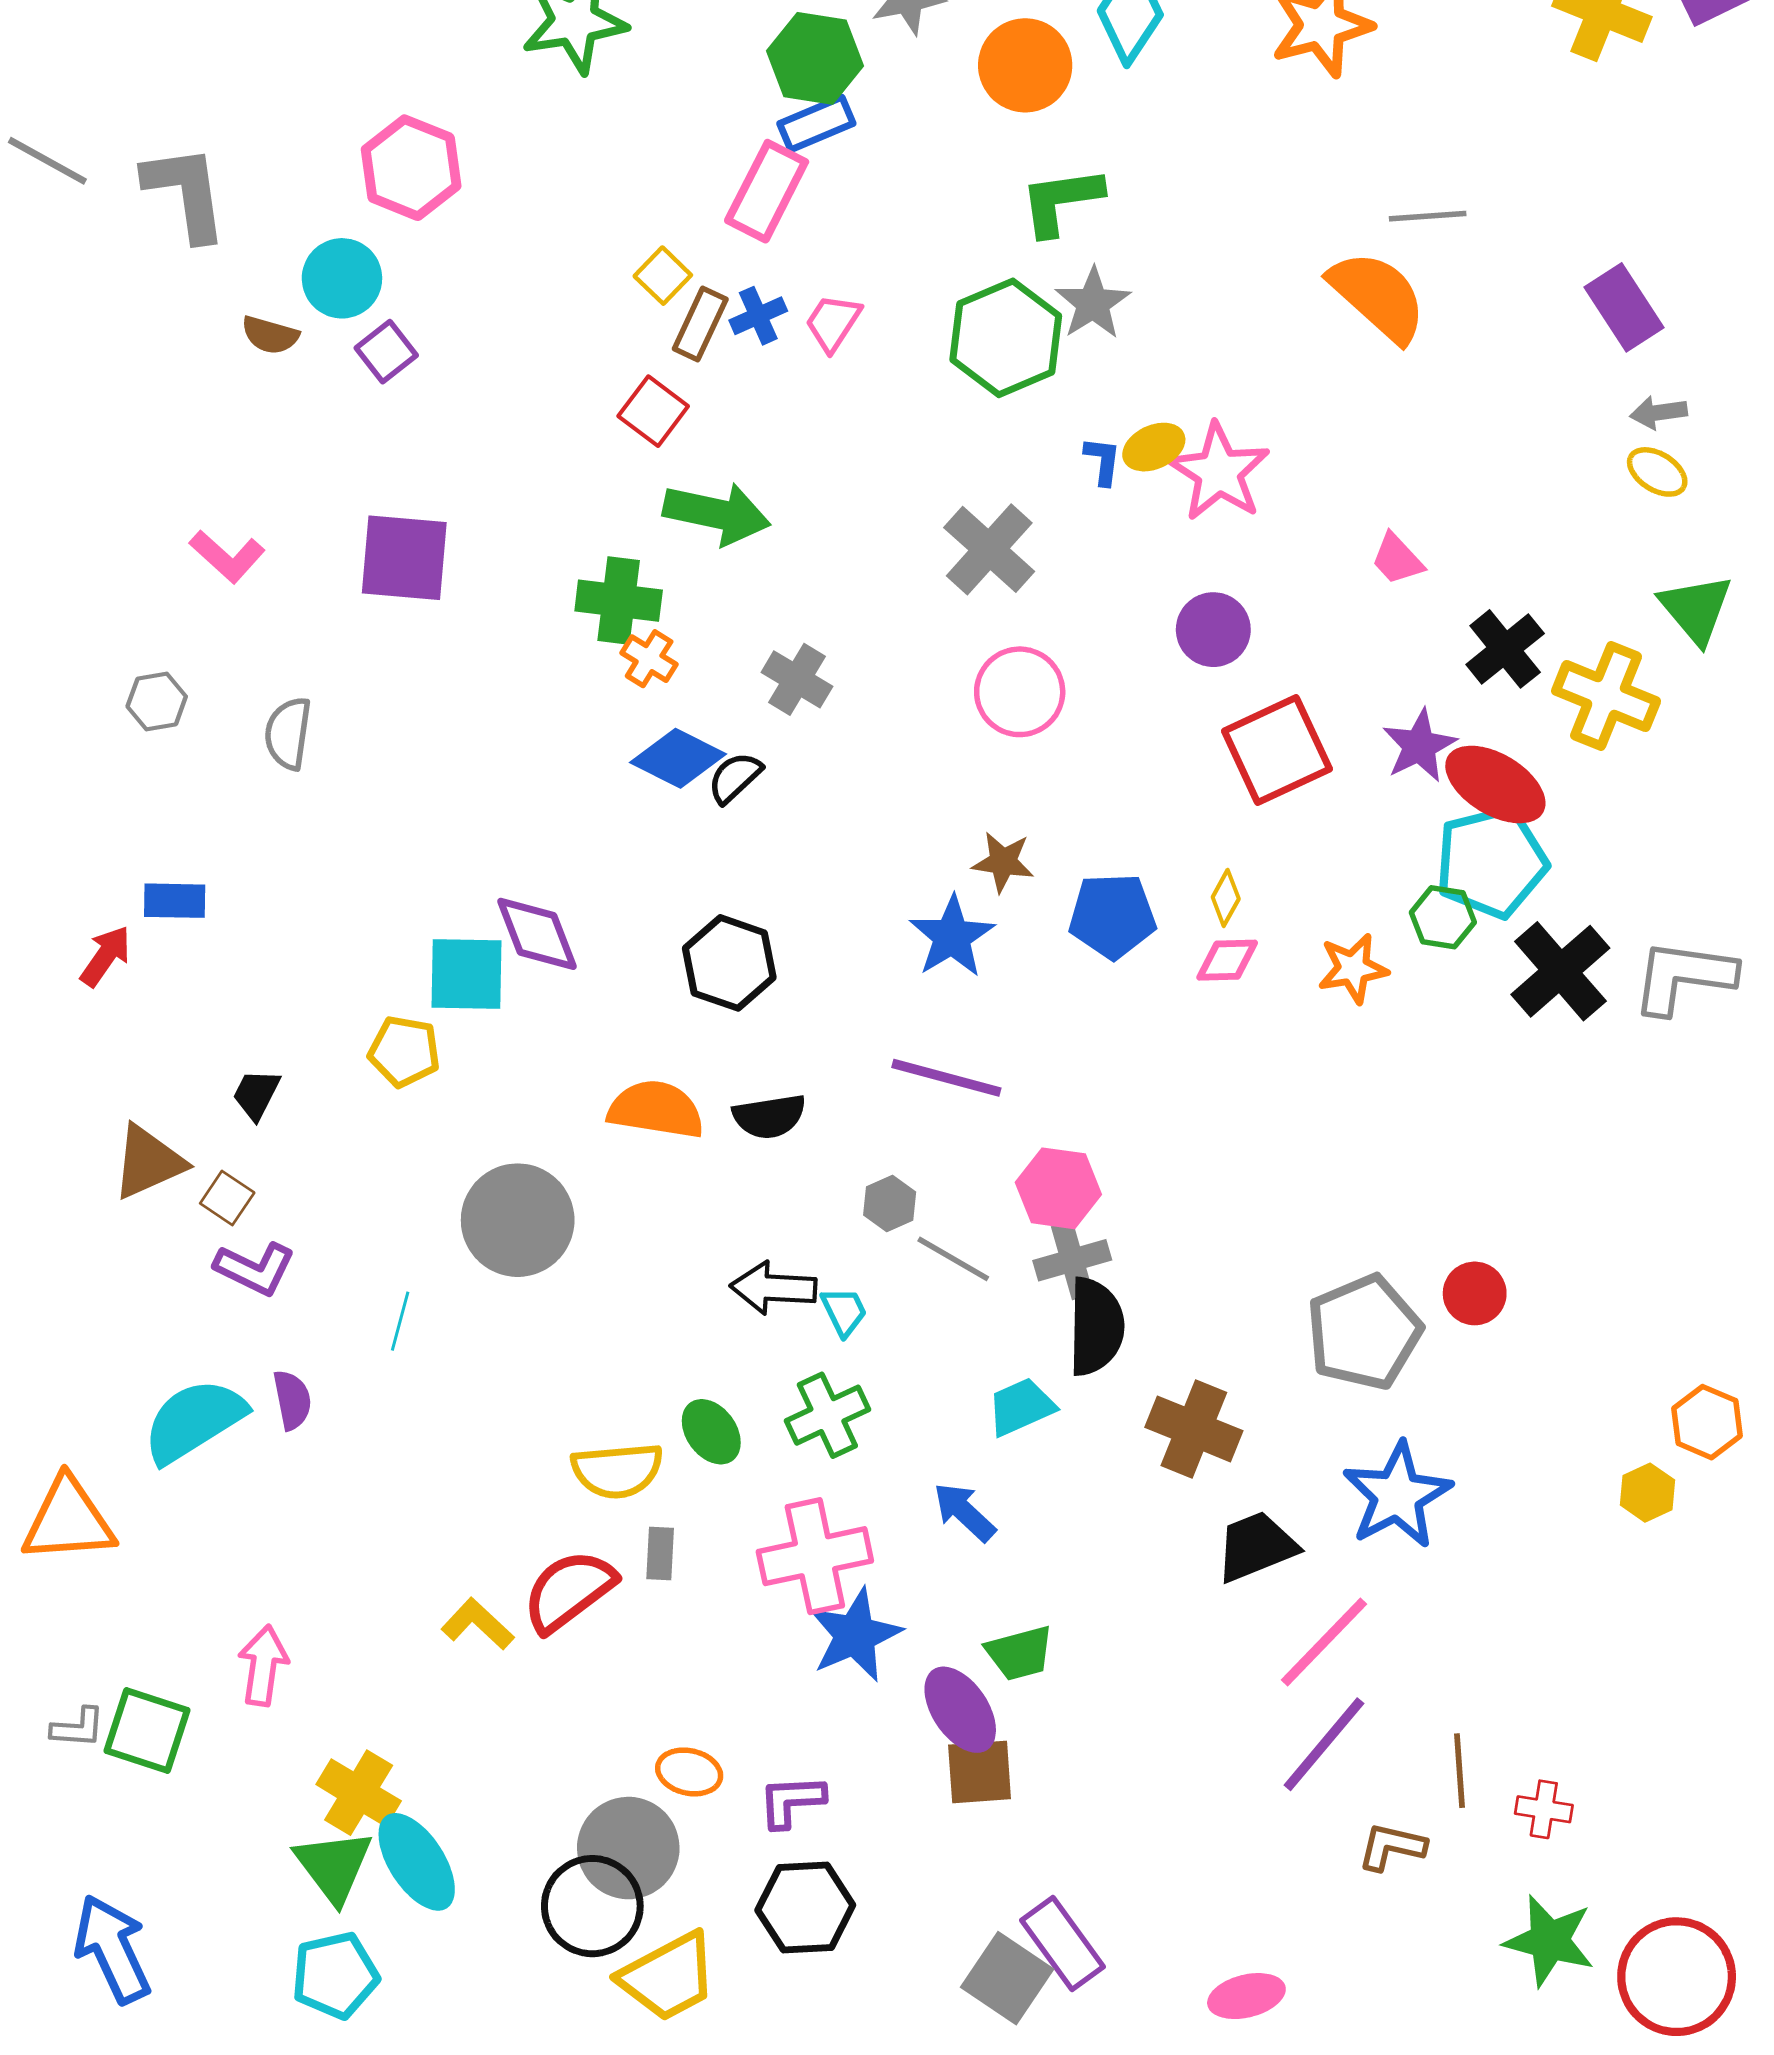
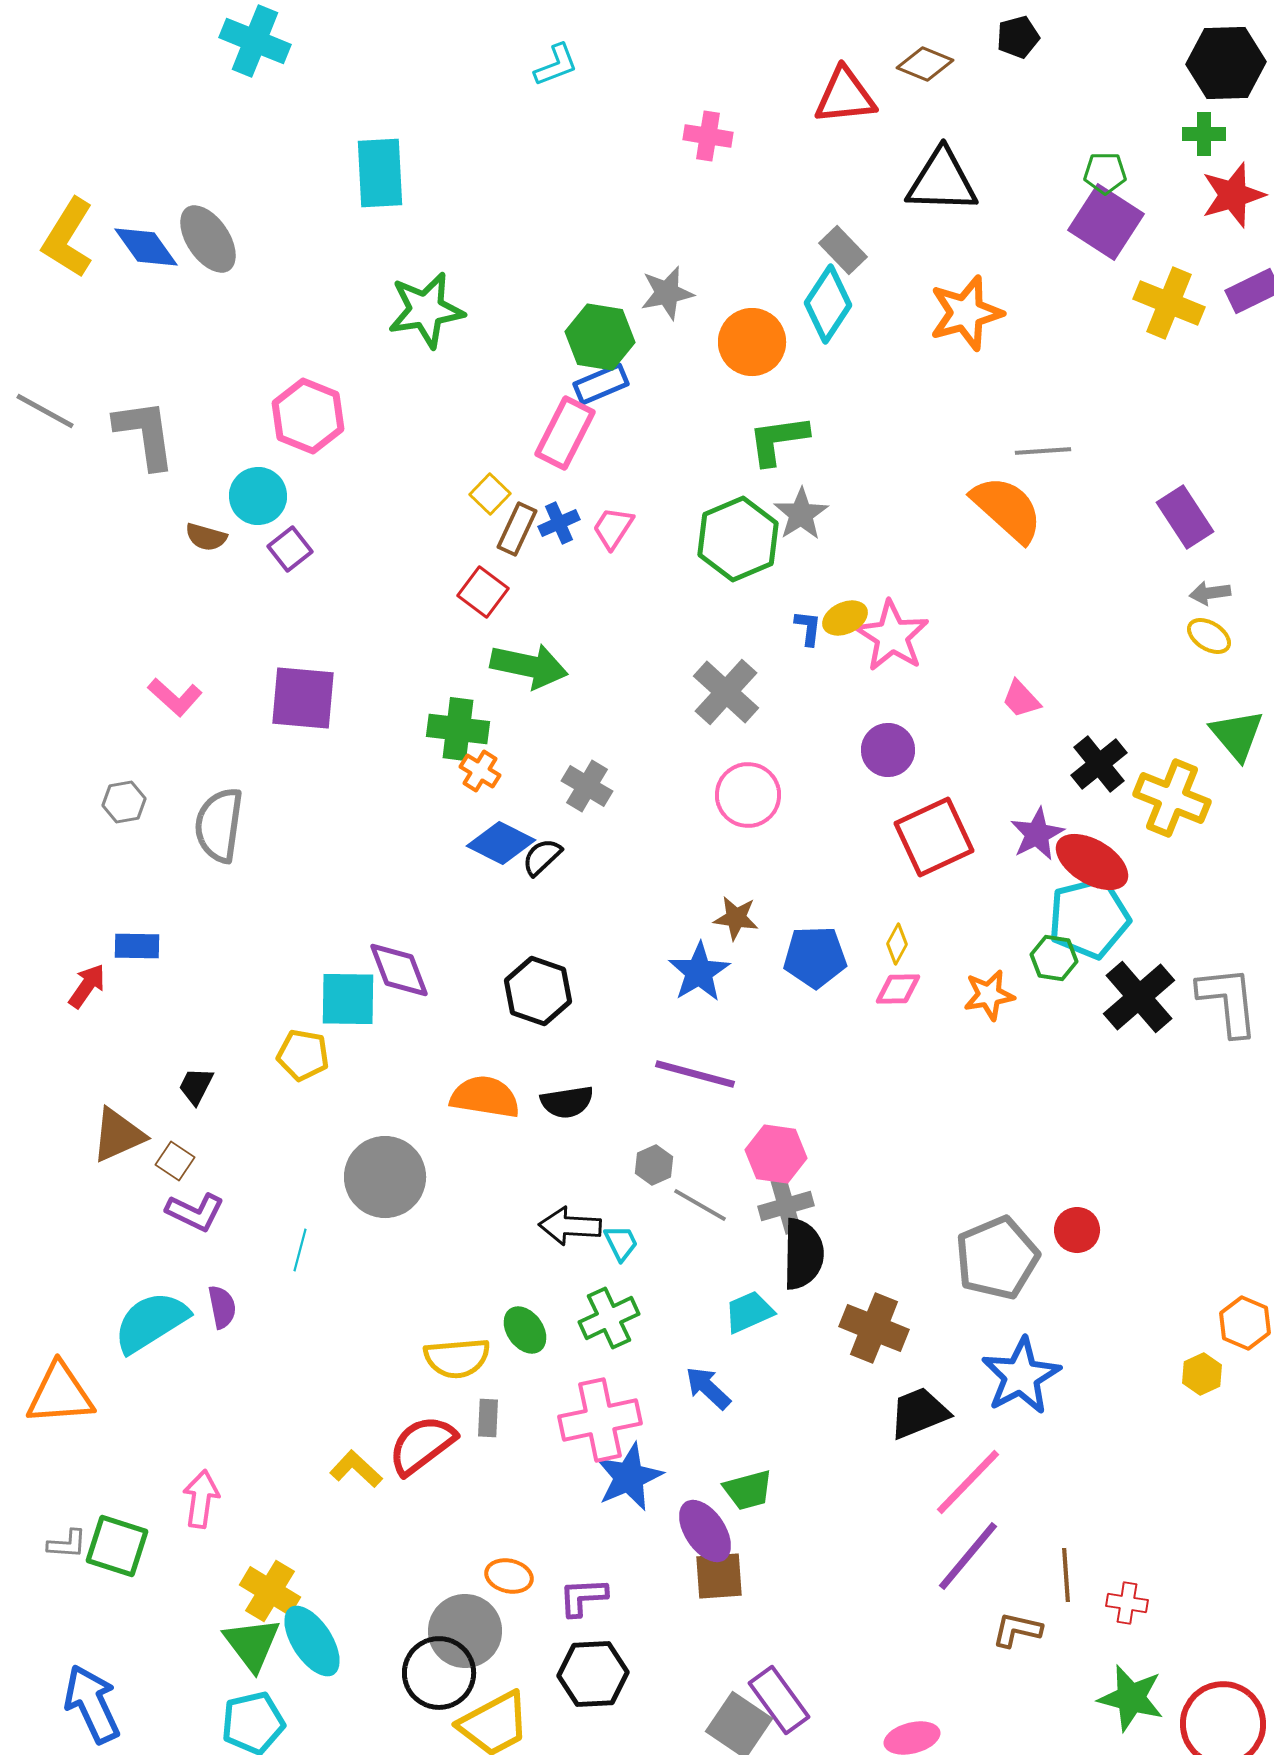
gray semicircle: (288, 733) -> (219, 825), size x1.4
gray L-shape: (1683, 977) -> (1228, 1001), turned 76

